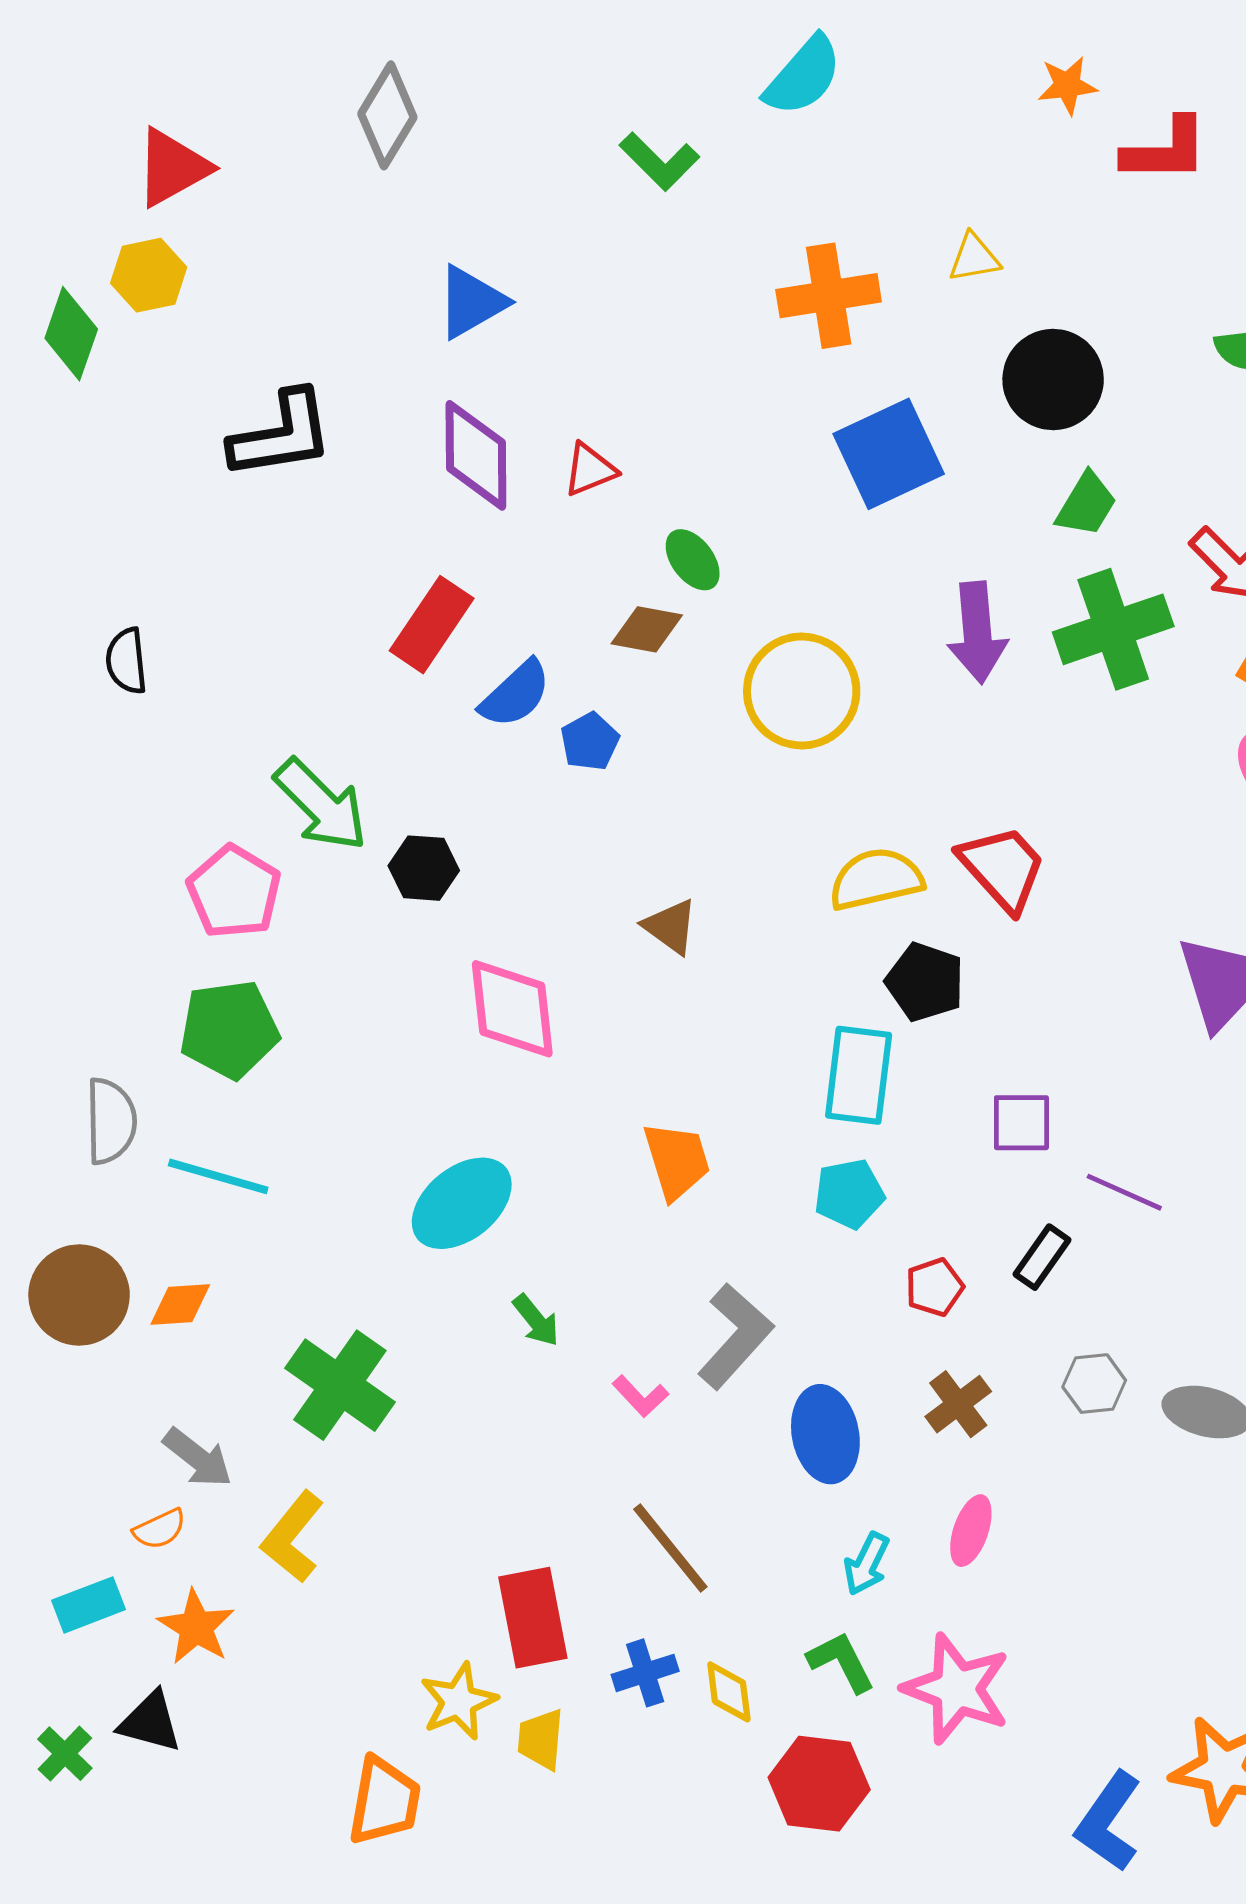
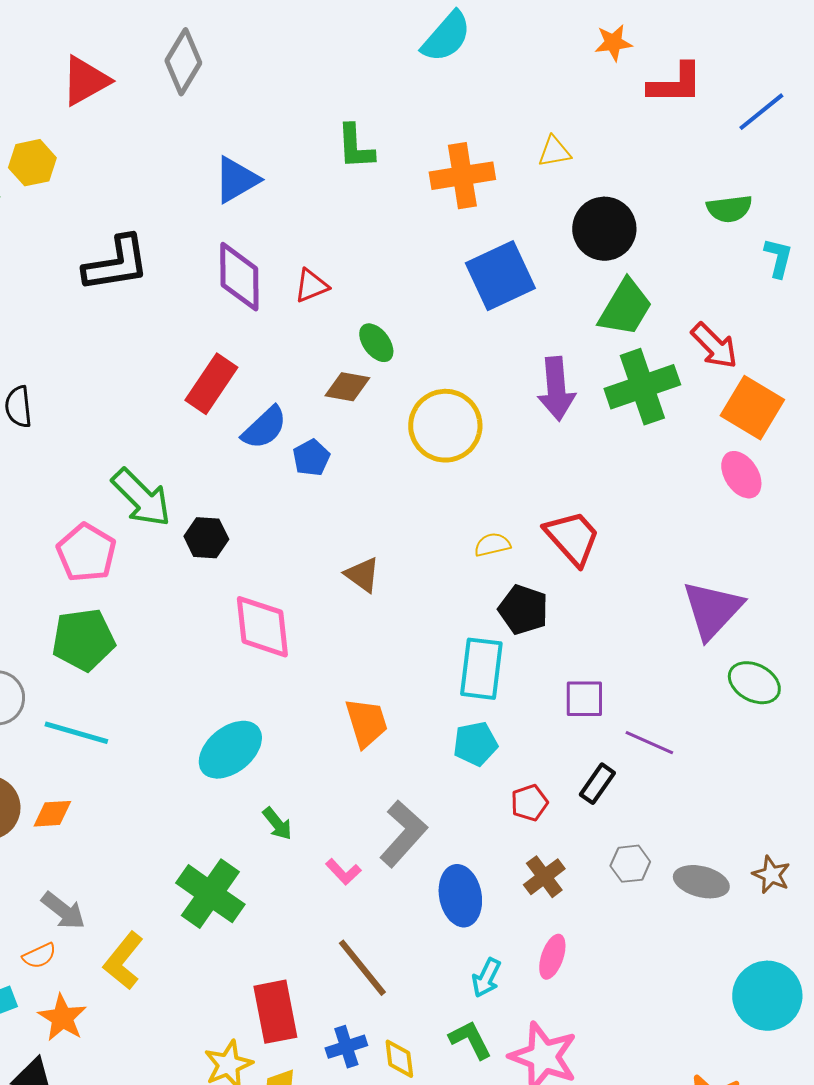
green L-shape: (659, 161) -> (355, 147), moved, turned 42
red triangle: (172, 168) -> (85, 81), moved
green trapezoid: (1086, 504) -> (625, 308), size x1.4
yellow semicircle: (876, 879) -> (492, 545), size x0.6
green cross: (340, 1385) -> (210, 894), moved

